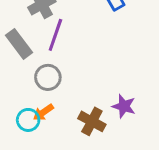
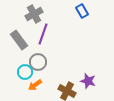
cyan circle: (28, 120) -> (25, 72), moved

